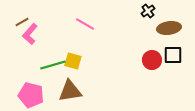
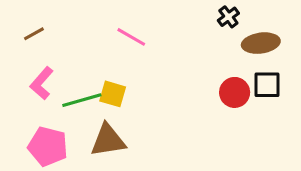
pink L-shape: (30, 34) -> (42, 83), moved

